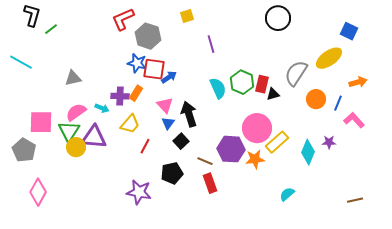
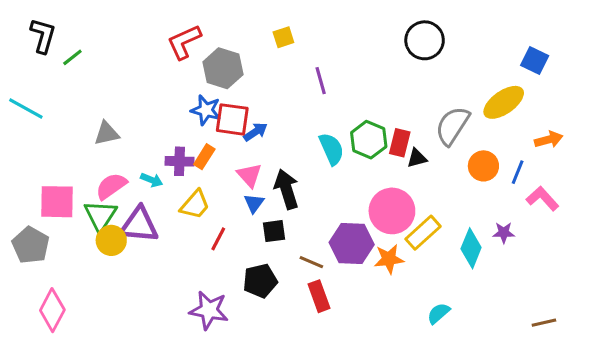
black square: (181, 141) -> (274, 231), turned 35

